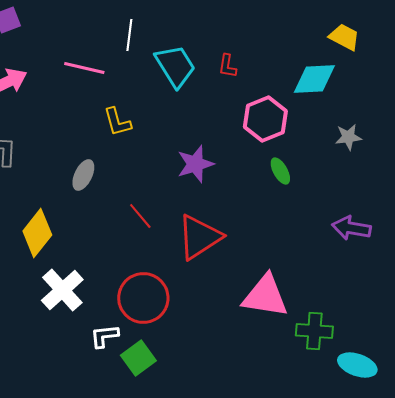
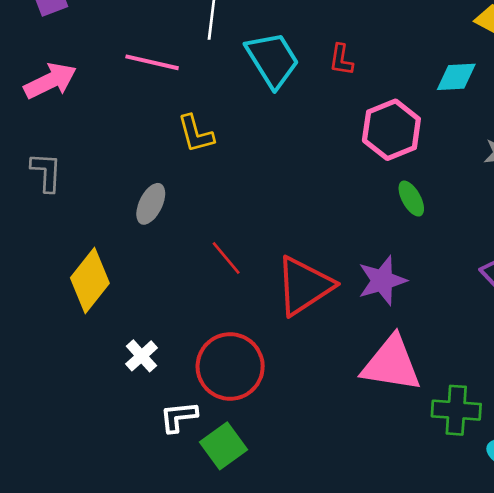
cyan diamond: (314, 79) -> (456, 77), size x0.7
purple star: (195, 164) -> (382, 281), moved
white cross: (62, 290) -> (142, 356), moved, size x0.6

